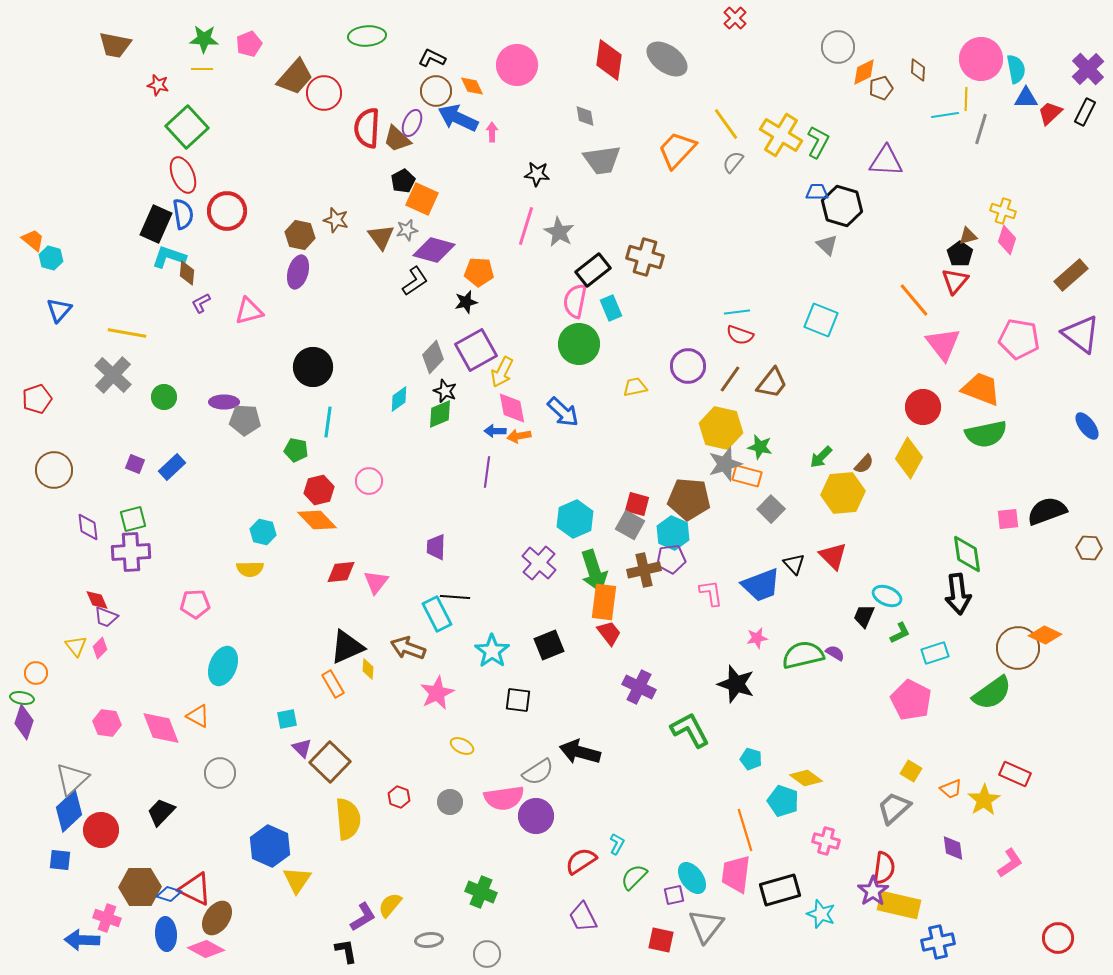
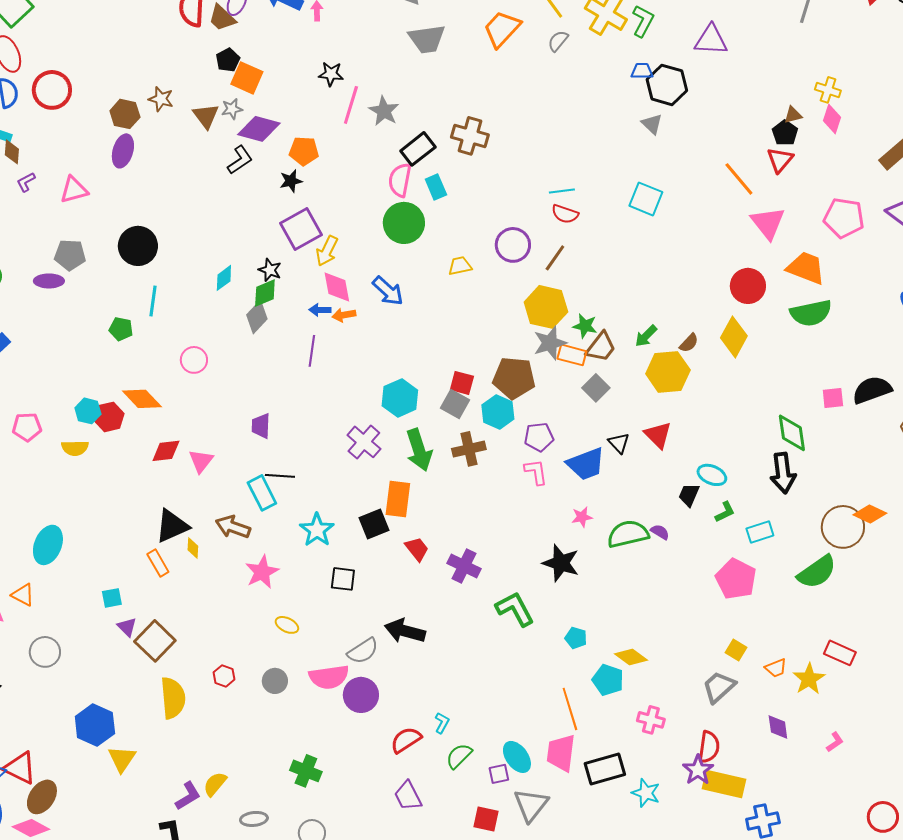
black star: (537, 174) -> (331, 74), moved
gray diamond: (433, 357) -> (257, 317), moved
brown trapezoid: (772, 383) -> (601, 347), moved
gray pentagon: (245, 420) -> (70, 255), moved
red hexagon: (319, 490) -> (109, 417), moved
purple pentagon: (671, 559) -> (539, 437), moved
orange rectangle: (604, 602) -> (398, 499), moved
pink pentagon: (195, 604) -> (27, 427), moved
red trapezoid: (609, 633) -> (417, 549), moved
pink L-shape: (1010, 863) -> (835, 742), size x0.7

